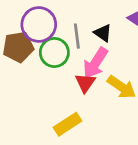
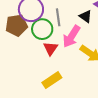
black triangle: (103, 33) -> (86, 16), moved
red triangle: (85, 83) -> (50, 49), moved

